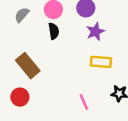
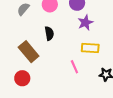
black semicircle: (54, 31) -> (49, 33), moved
pink line: (84, 102) -> (74, 67), moved

